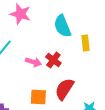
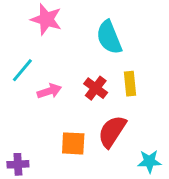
yellow rectangle: (85, 43) -> (130, 84), moved
pink arrow: (33, 62) -> (49, 91), moved, turned -35

